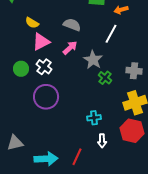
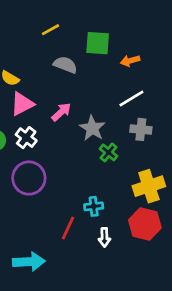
gray semicircle: (72, 25) -> (65, 65), moved
white line: (111, 34) -> (131, 98), moved, turned 30
gray cross: (134, 71) -> (141, 129), moved
red line: (77, 157) -> (68, 228), moved

